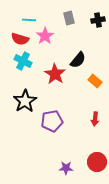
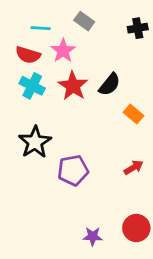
gray rectangle: (69, 18) -> (84, 21), moved, turned -40
red star: (55, 74) -> (73, 86), moved
red arrow: (95, 119) -> (134, 167), turned -128

